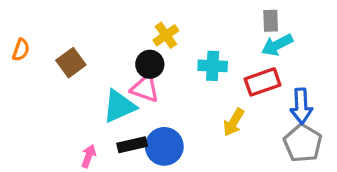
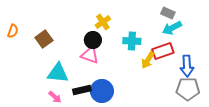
gray rectangle: (271, 21) -> (168, 13), turned -64
cyan triangle: (119, 106) -> (58, 73), moved, turned 30
yellow arrow: (234, 122) -> (148, 60), moved
gray pentagon: (303, 143) -> (188, 89), turned -30
pink arrow: (89, 156) -> (55, 97), turned 112

